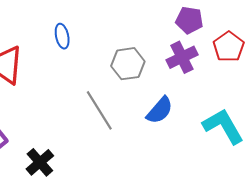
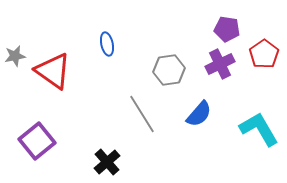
black cross: (40, 162) -> (107, 162), moved

